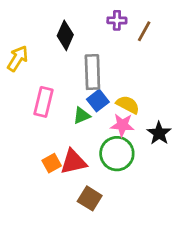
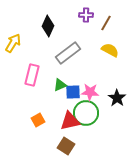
gray rectangle: (92, 72) -> (68, 53), turned 55
blue square: (98, 101) -> (73, 92), moved, turned 35
yellow semicircle: (128, 105) -> (110, 50), moved
red triangle: (73, 162) -> (70, 121), moved

